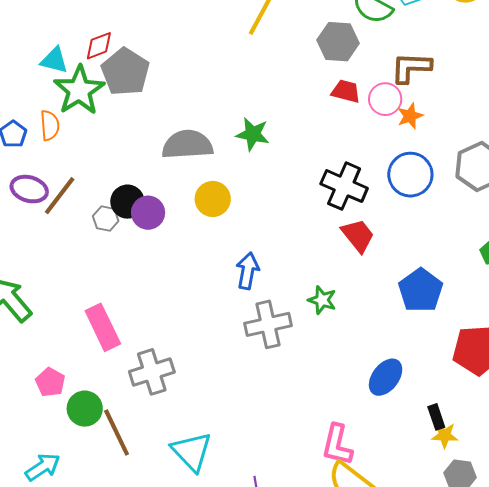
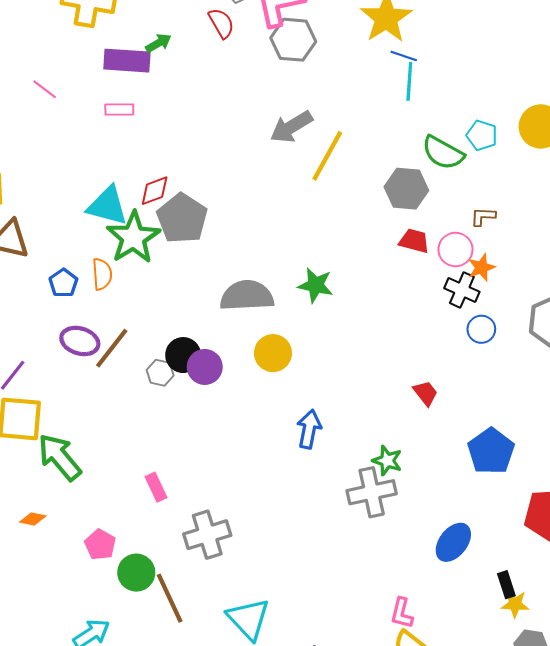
cyan triangle: (54, 60) -> (107, 206), size x1.4
brown L-shape: (411, 68) -> (483, 217), size x0.6
blue circle: (410, 175) -> (481, 329), size x0.6
black cross: (344, 186) -> (462, 290), moved, size x0.7
red trapezoid: (358, 236) -> (426, 393), size x0.7
gray cross: (268, 324) -> (372, 492), moved
pink rectangle: (103, 327) -> (156, 487), size x0.6
pink L-shape: (337, 445) -> (402, 613), size x0.7

